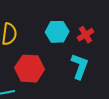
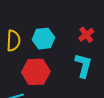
cyan hexagon: (57, 32) -> (43, 39), moved

